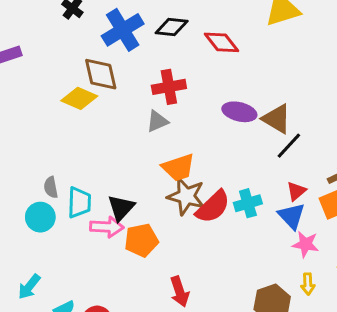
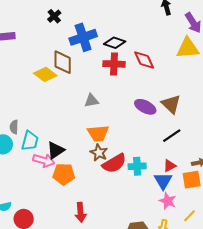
red cross: (169, 87) -> (114, 64), moved
brown triangle: (277, 119) -> (171, 104), moved
brown star: (186, 196) -> (99, 153), size x0.7

